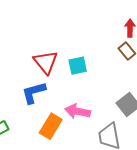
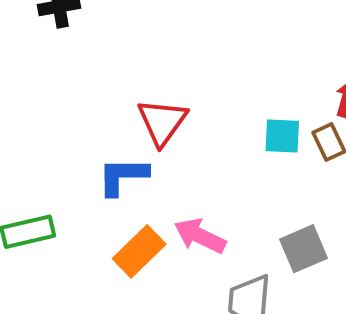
cyan square: (78, 66) -> (282, 136), moved

